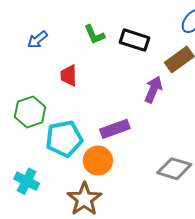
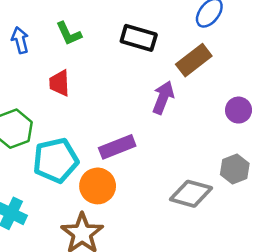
green L-shape: (94, 35) -> (69, 34), moved
blue arrow: (37, 40) -> (20, 40), turned 115

